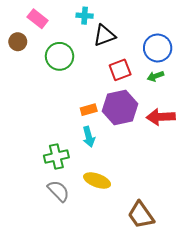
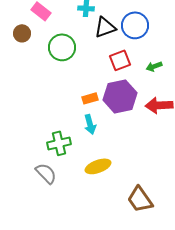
blue circle: (158, 48) -> (135, 25), moved
yellow ellipse: (97, 180) -> (98, 166), turned -40
gray semicircle: (58, 191) -> (46, 173), moved

